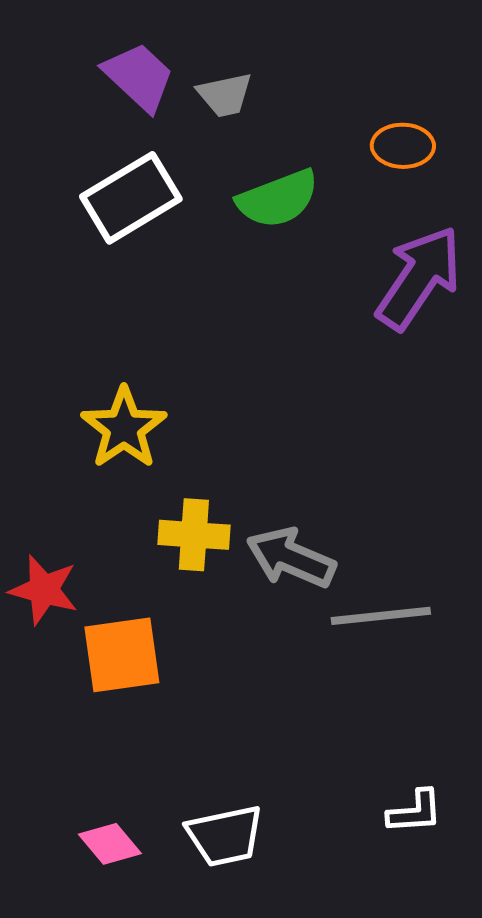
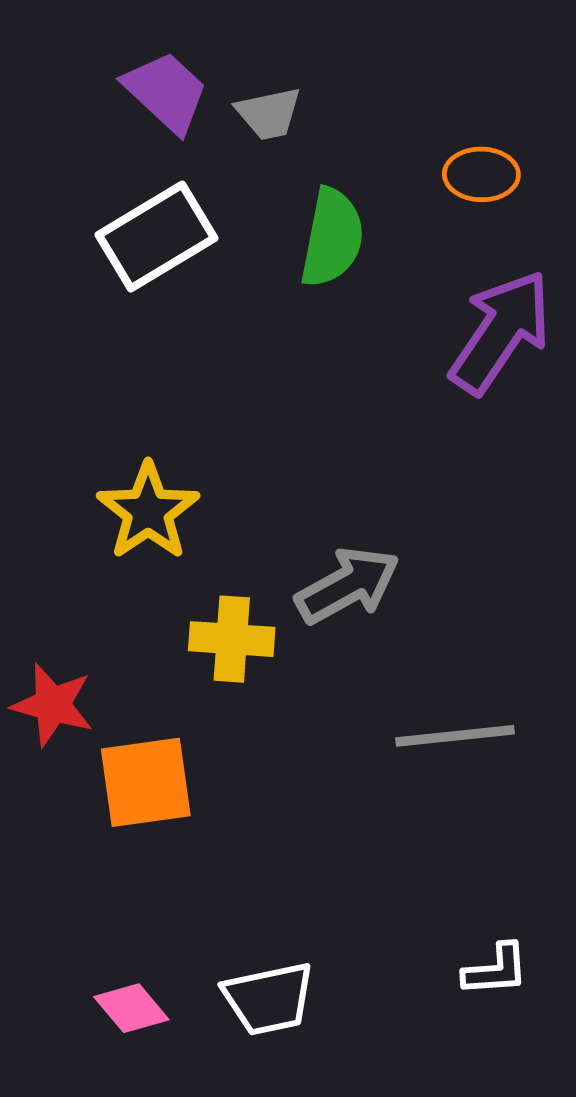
green semicircle: (278, 199) -> (332, 238), turned -58
gray arrow: (291, 558) -> (348, 585), moved, turned 128

